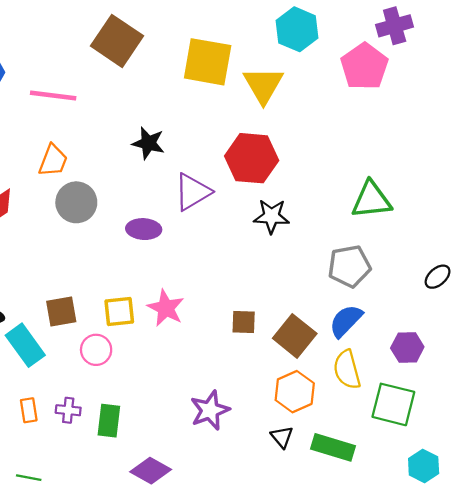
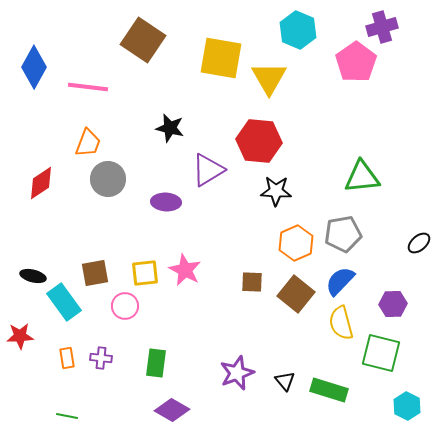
orange hexagon: (295, 392) -> (296, 243), moved
purple star: (210, 410) -> (237, 373), moved
green rectangle: (109, 421) -> (156, 363), moved

